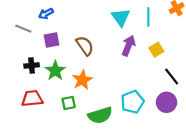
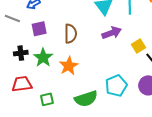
brown semicircle: (85, 46) -> (71, 34), turned 36
purple arrow: (129, 46) -> (112, 33), turned 48
yellow square: (156, 50) -> (139, 46), moved
green square: (69, 103) -> (47, 99), moved

